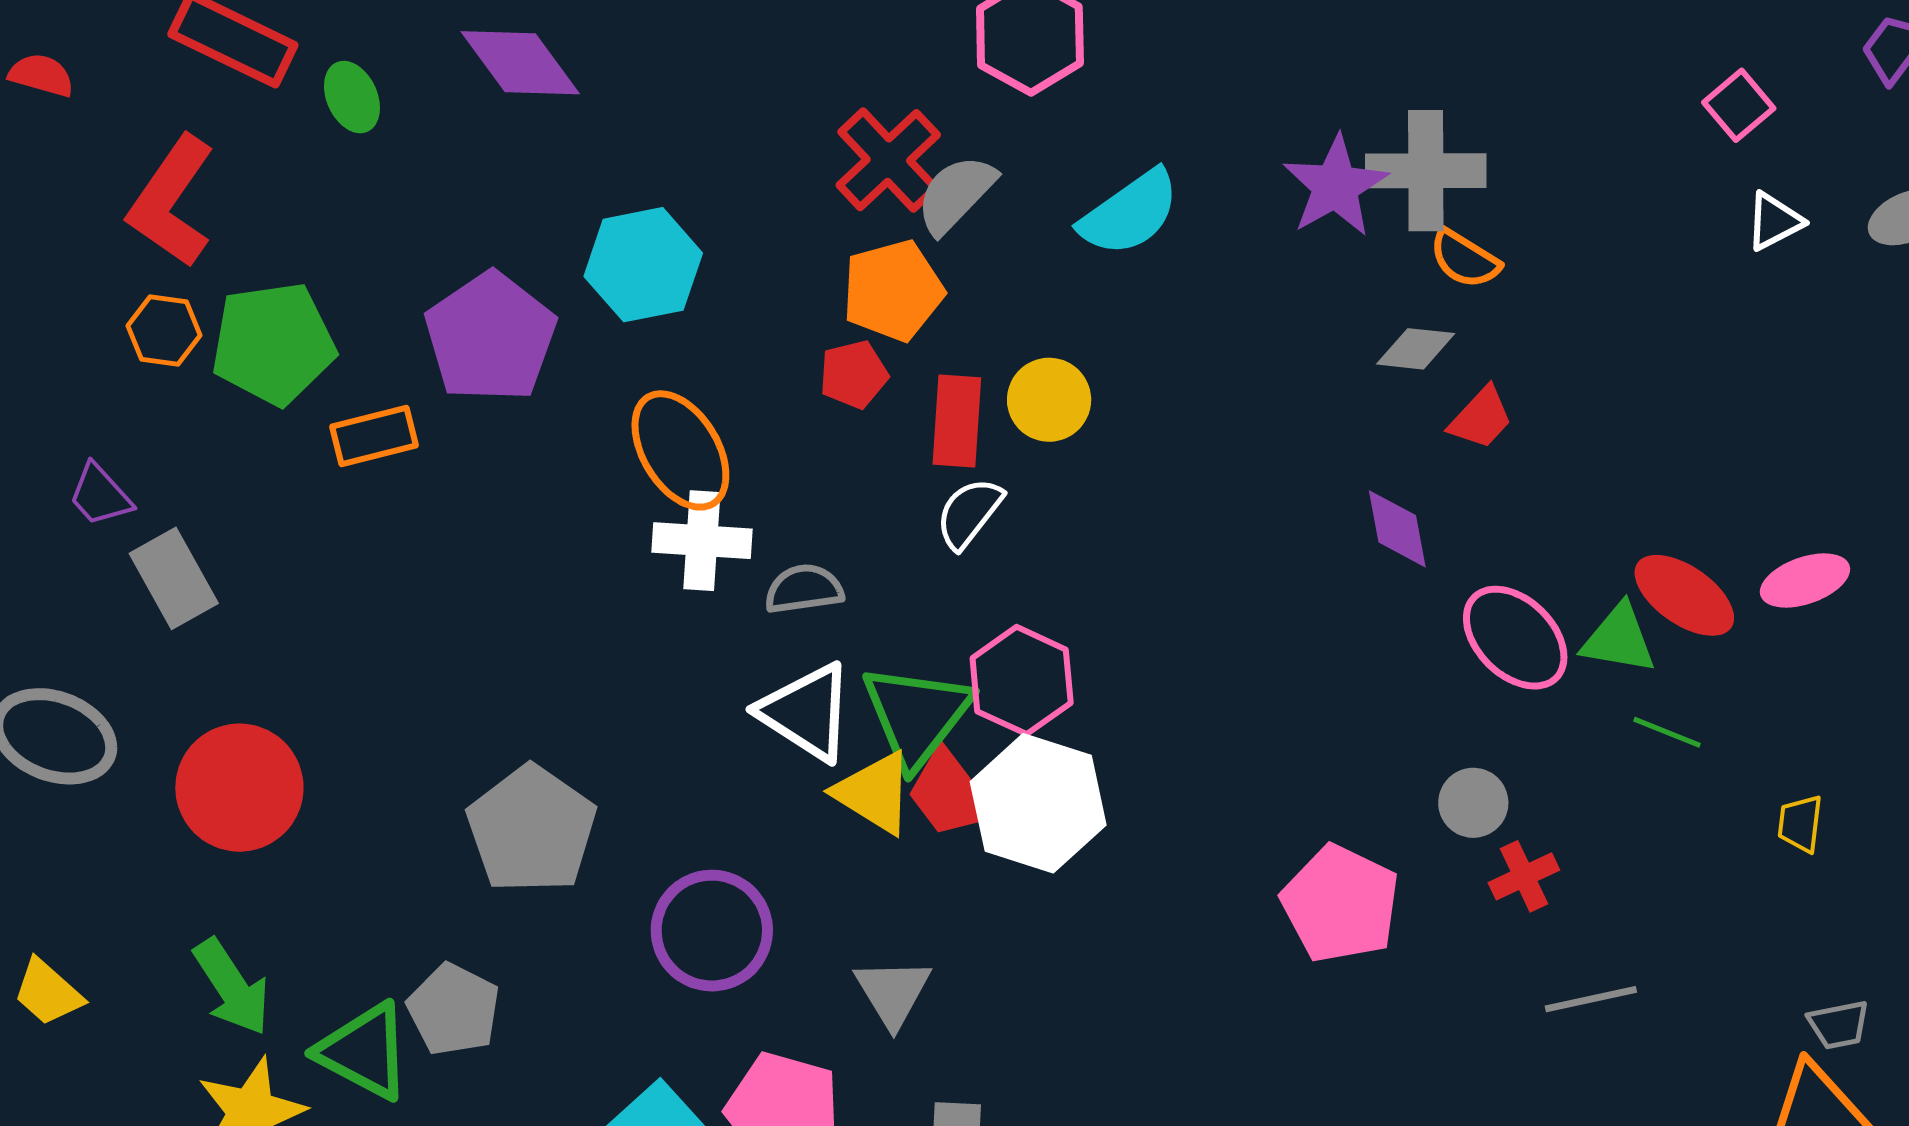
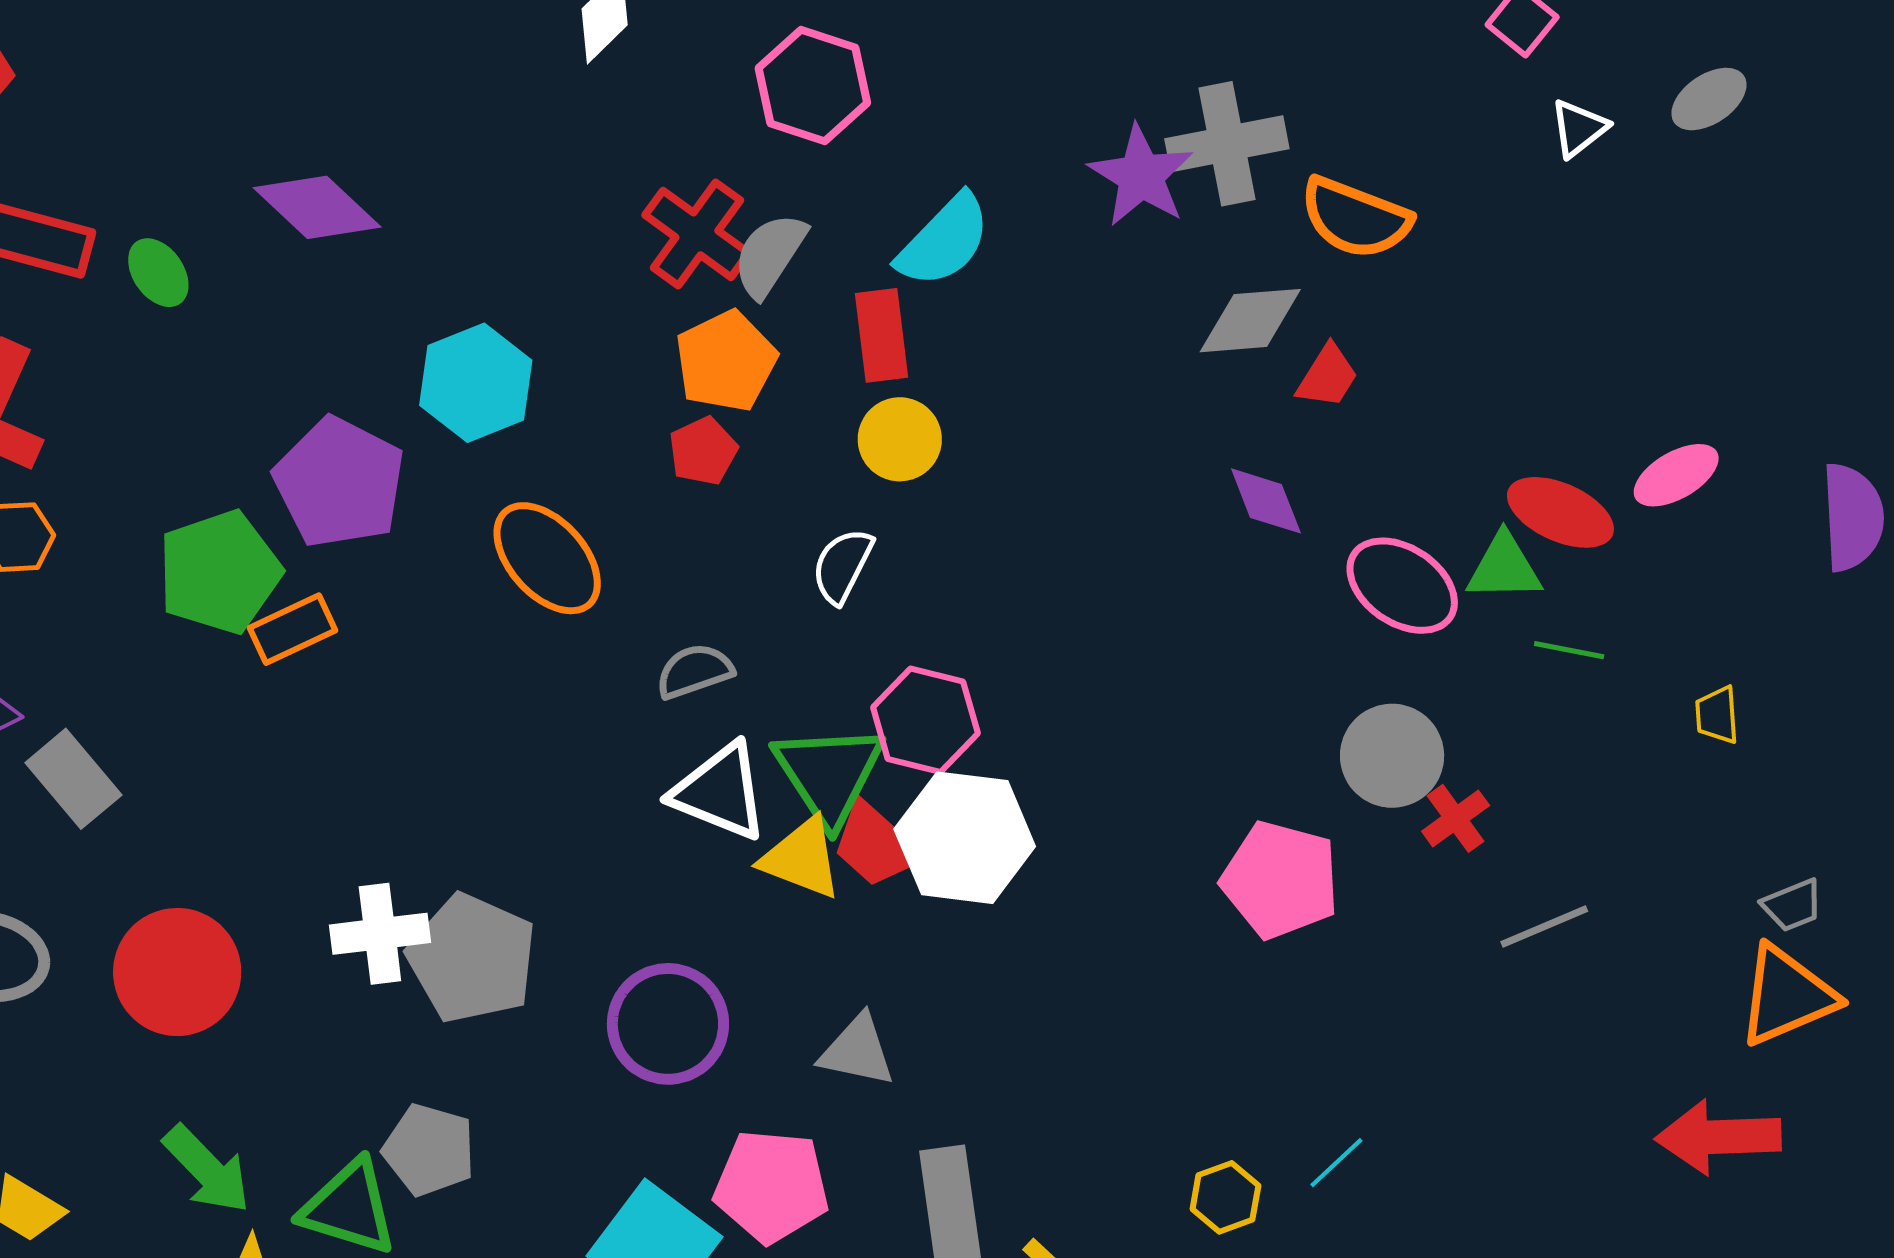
orange semicircle: (1465, 259) -> (1355, 218), moved, size x1.5
green pentagon: (273, 343) -> (219, 572), moved
gray diamond: (1416, 349) -> (1250, 321), size x1.4
red rectangle: (957, 421) -> (881, 335), moved
orange rectangle: (374, 436) -> (293, 629), moved
white cross: (702, 541) -> (380, 934), moved
gray circle: (1473, 803) -> (1392, 756), size x1.5
gray triangle: (893, 992) -> (857, 1051), turned -36

